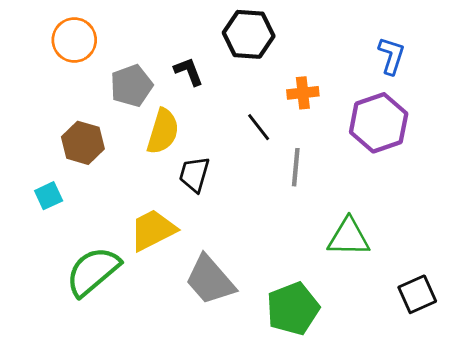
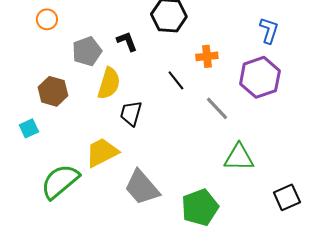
orange circle: (74, 40) -> (47, 19), size x0.7
gray line: (296, 167) -> (217, 108), moved, turned -48

